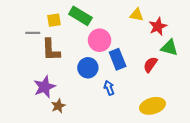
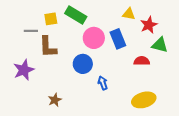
blue rectangle: (118, 59) -> (118, 39), moved
red semicircle: (150, 65) -> (142, 61), turned 56
purple star: (44, 87) -> (24, 70), moved

